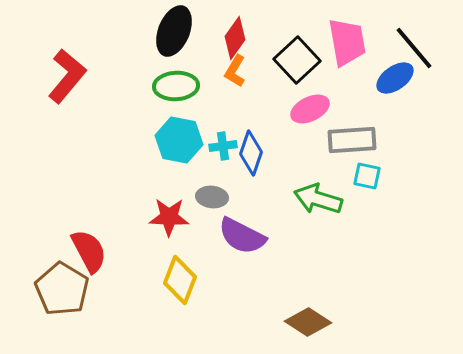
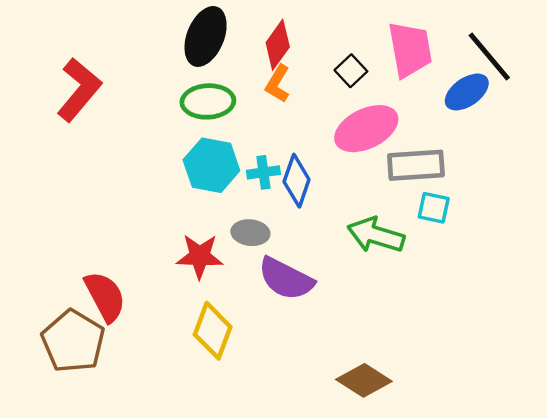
black square: (297, 60) -> (351, 71), size x0.6
pink ellipse: (310, 109) -> (366, 129), size x1.4

